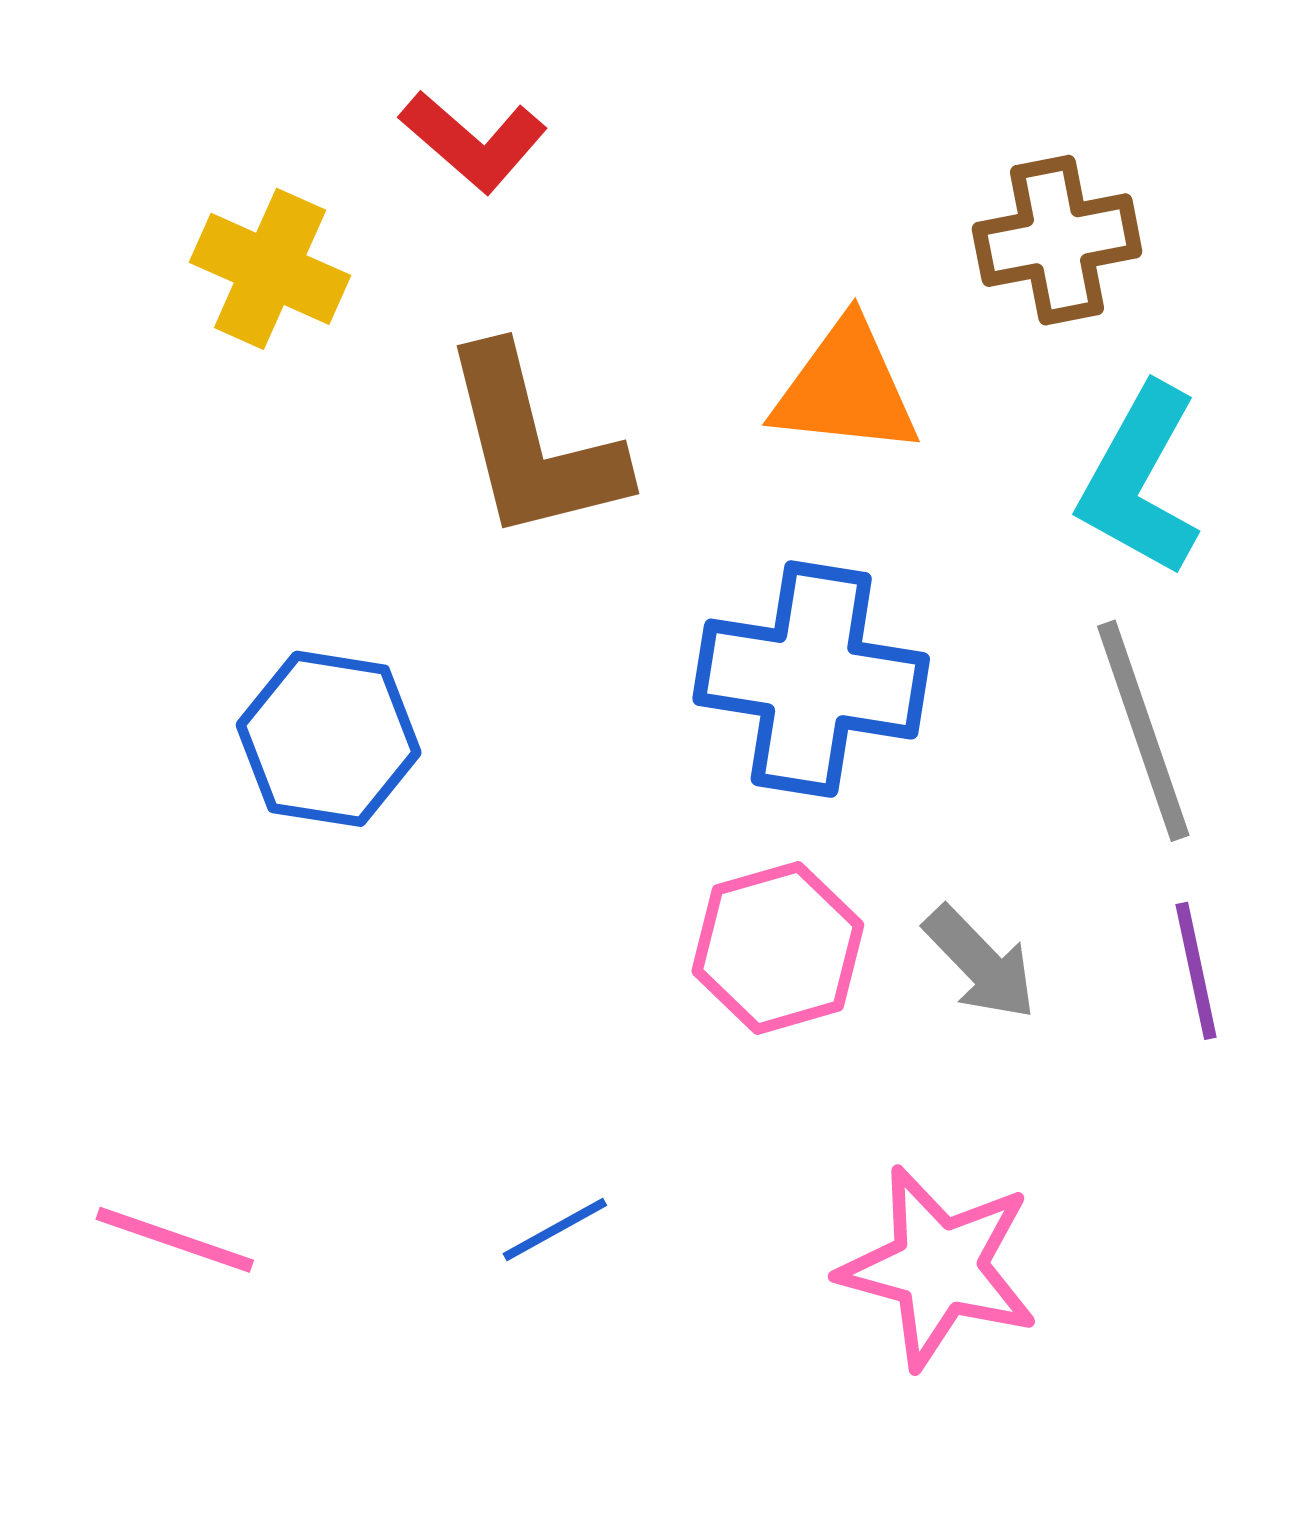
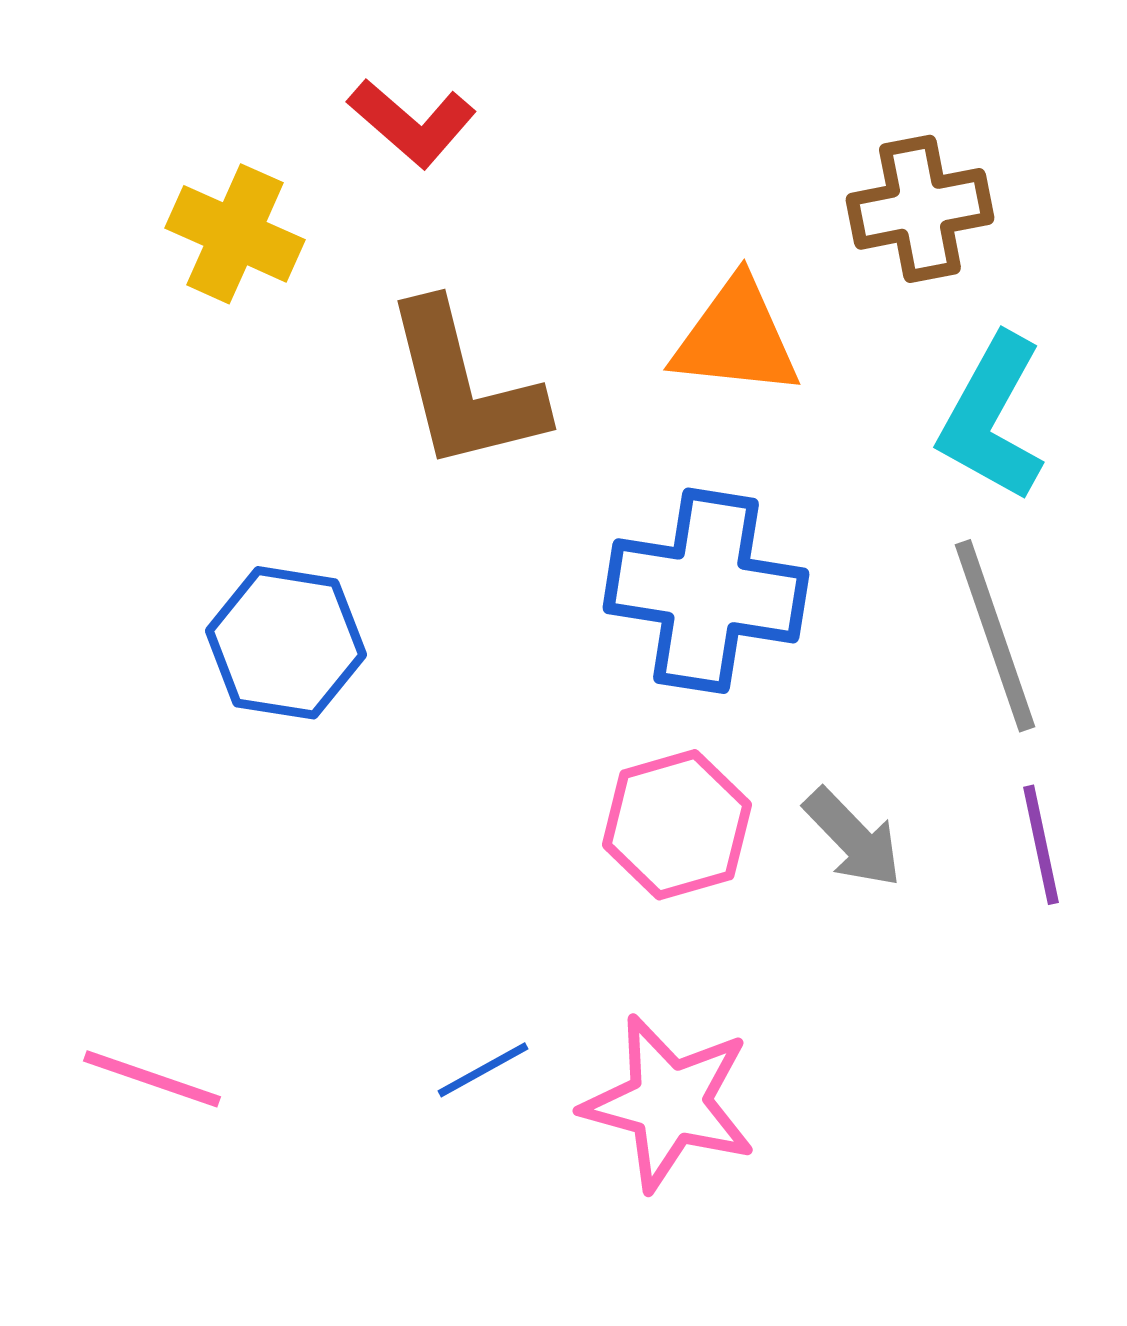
pink star: (939, 1267) -> (669, 1103), moved

